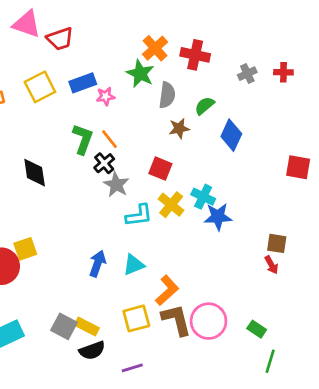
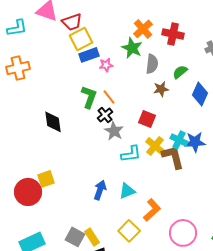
yellow square: (40, 87) -> (81, 39), moved
blue star: (218, 217) -> (195, 142), moved
yellow square: (136, 318) -> (129, 231), turned -30
brown L-shape: (176, 320) -> (173, 157), moved
yellow rectangle: (87, 326) -> (92, 237), turned 30

